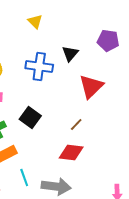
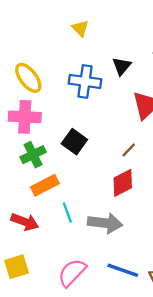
red diamond: (71, 152) -> (123, 183), turned -35

